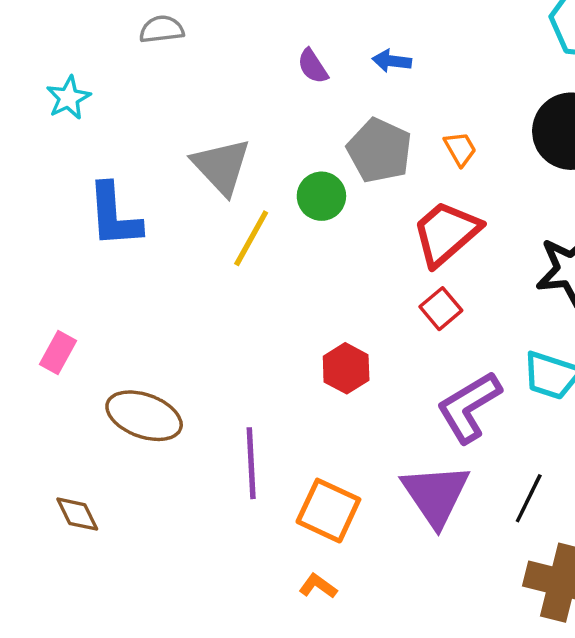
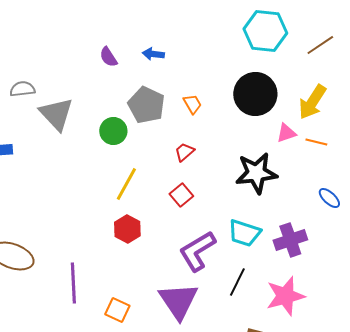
gray semicircle: (162, 29) -> (22, 89), moved
red trapezoid: (446, 233) -> (184, 152), size x0.5
yellow line: (251, 238) -> (126, 184), moved
black line: (529, 498) -> (237, 282), moved
orange square: (328, 511) -> (117, 310), size x0.7

